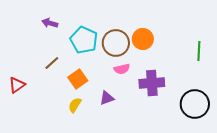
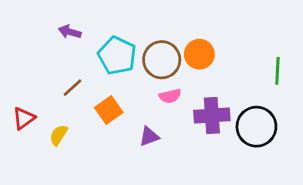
black circle: (195, 104) -> (256, 127), moved
yellow semicircle: (75, 105) -> (59, 135), moved

